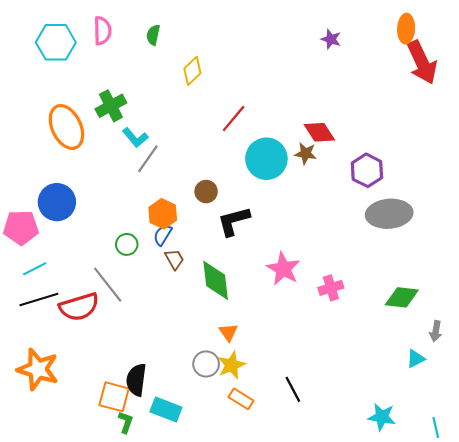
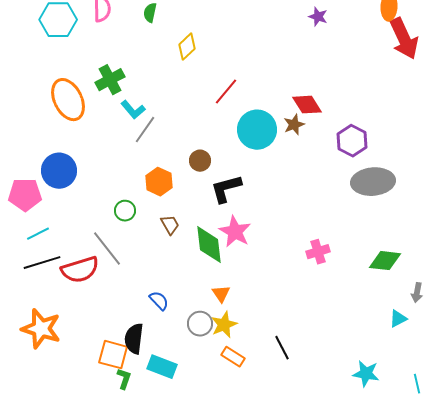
brown star: (306, 153) -> (294, 125), turned -30
blue semicircle: (163, 235) -> (159, 301), moved, turned 105
pink star: (283, 269) -> (235, 232), moved

